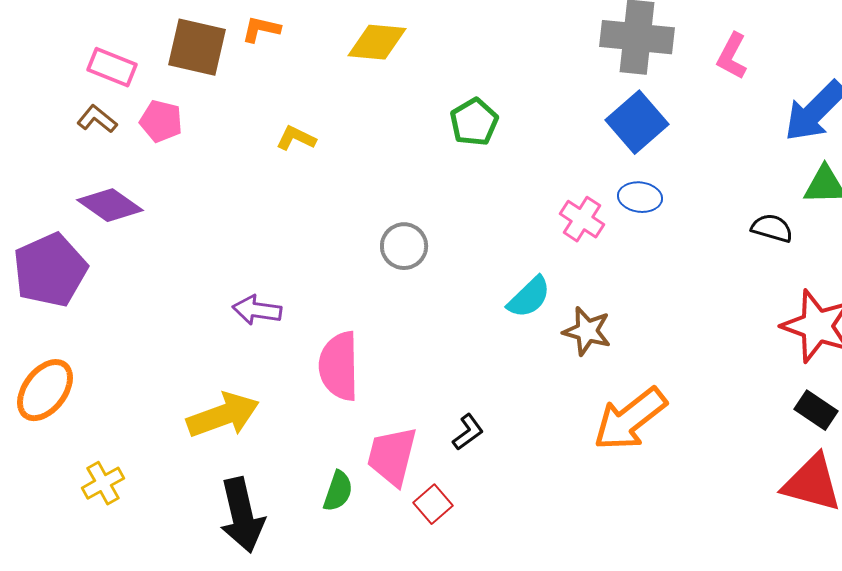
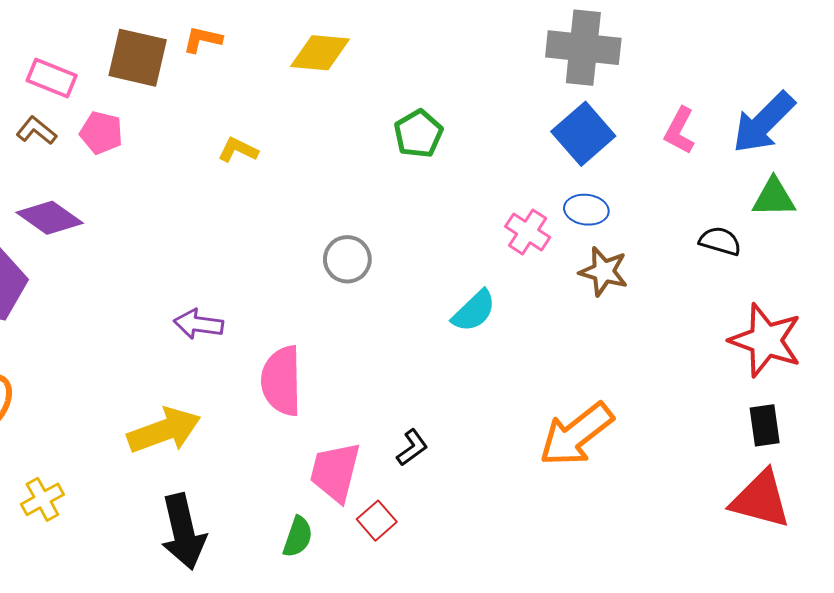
pink L-shape: (732, 56) -> (680, 131), moved
brown star: (587, 331) -> (604, 271), moved
black rectangle: (816, 410) -> (765, 425), turned 48
green semicircle: (338, 491) -> (298, 537), moved

